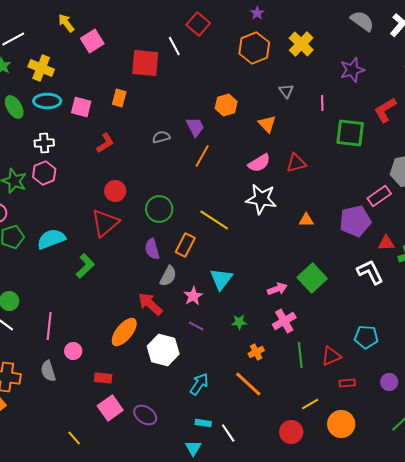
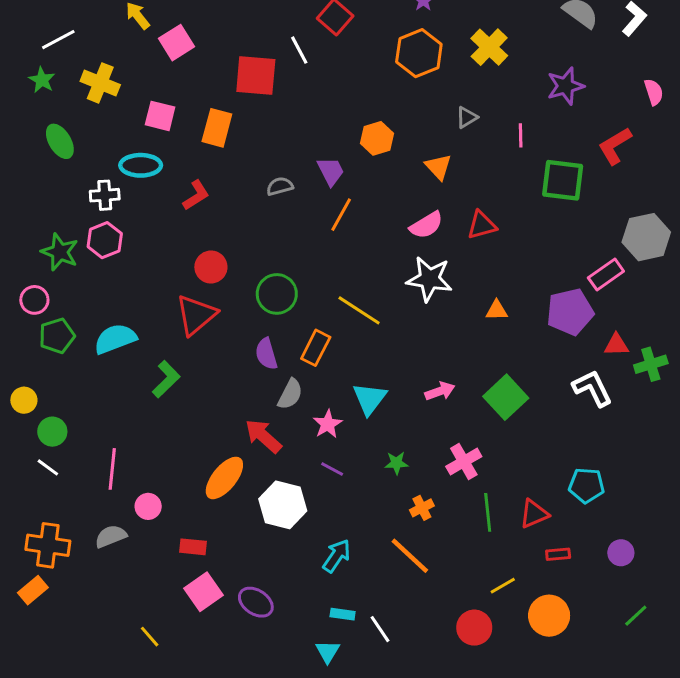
gray triangle: (286, 91) -> (467, 117), turned 35
orange rectangle: (119, 98) -> (217, 128), size x1.4
cyan ellipse: (47, 101) -> (141, 165), moved
pink square: (81, 107) -> (160, 116), moved
pink arrow: (277, 289) -> (440, 391), moved
gray semicircle: (48, 371) -> (111, 536), turned 85

